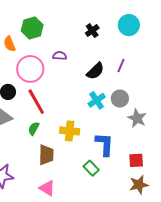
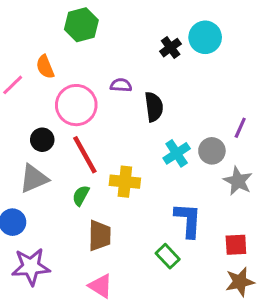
cyan circle: (129, 25) -> (205, 37), moved
green hexagon: (32, 28) -> (81, 25), moved
purple line: (121, 65) -> (240, 128), moved
black semicircle: (95, 71) -> (154, 107), moved, turned -54
yellow cross: (70, 131) -> (125, 182), moved

